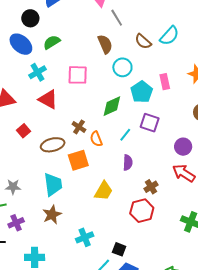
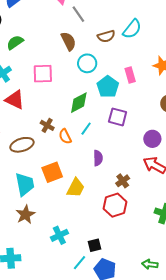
brown semicircle: (143, 41) -> (106, 36), turned -54
cyan line: (125, 135) -> (86, 129), moved
orange square: (78, 160) -> (52, 172), moved
black square: (119, 249) -> (95, 245), turned -32

